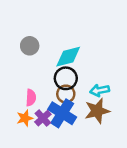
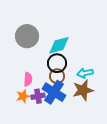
gray circle: (30, 46) -> (27, 36), size x1.5
purple cross: (43, 118) -> (38, 96), turned 32

